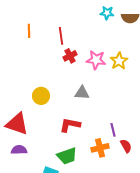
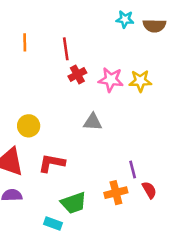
yellow star: (119, 61) -> (140, 81), turned 30
yellow circle: (41, 96) -> (29, 126), moved
red L-shape: (70, 125) -> (52, 163), moved

